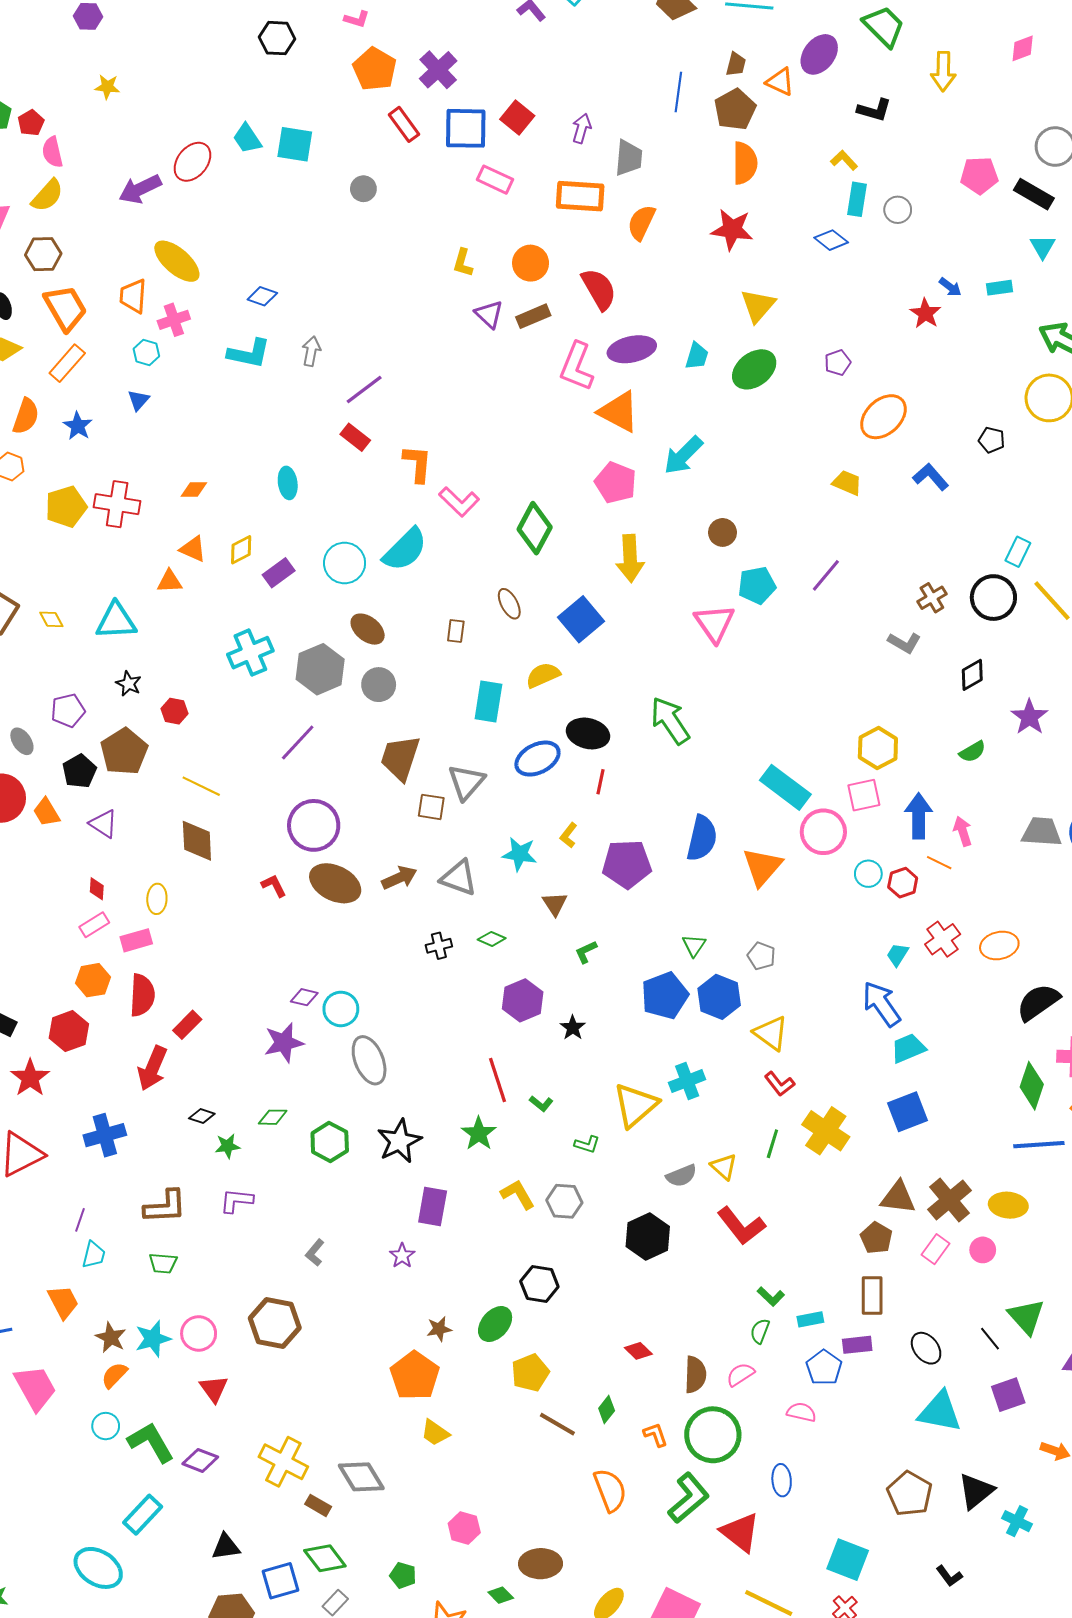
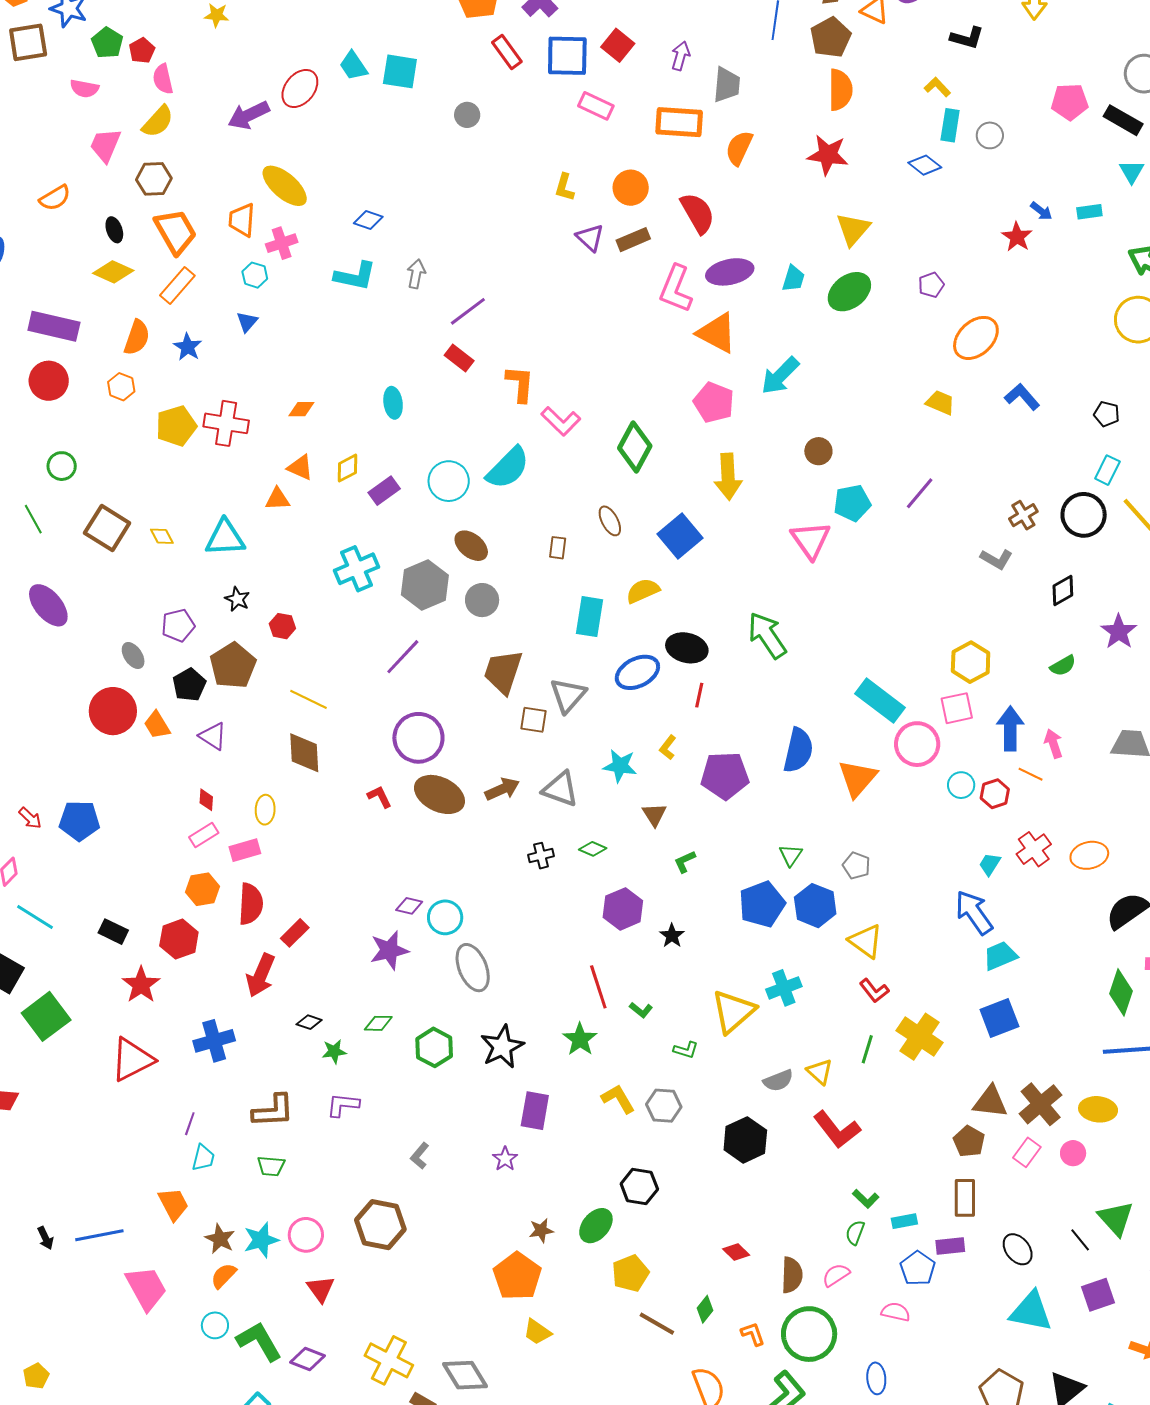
black pentagon: (992, 440) -> (1107, 414), moved

